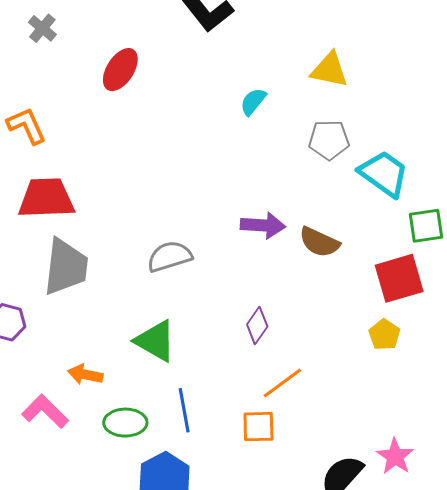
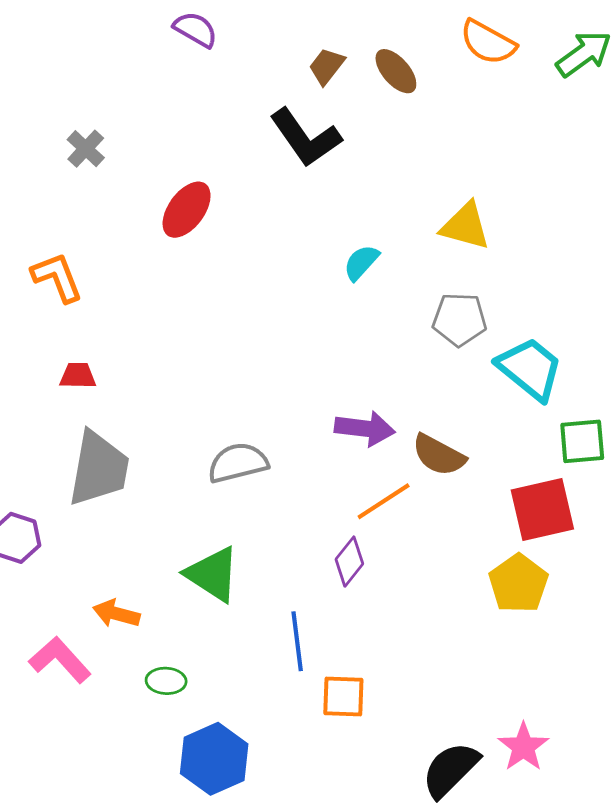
red trapezoid: (46, 198) -> (78, 376), size x0.5
yellow pentagon: (384, 335) -> (518, 584), size x1.4
orange line: (282, 383) -> (384, 501), moved
blue line: (184, 410) -> (297, 641), moved
green ellipse: (125, 423) -> (166, 681), size x0.7

